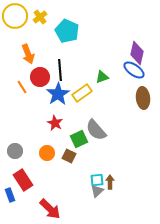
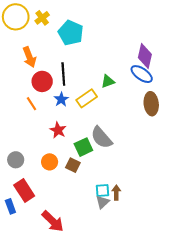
orange line: (22, 87) -> (32, 104), moved
blue star: (58, 94) -> (61, 99), size x0.6

